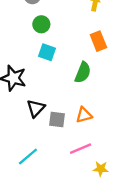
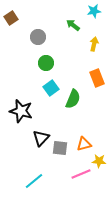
cyan square: (47, 52) -> (51, 88), turned 35
green semicircle: (83, 72) -> (73, 99), moved
yellow star: (101, 169) -> (99, 161), moved

